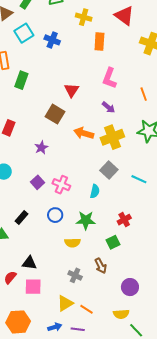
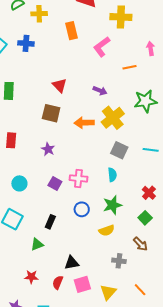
yellow cross: (84, 17) -> (39, 14), moved
pink L-shape: (109, 78) -> (102, 47), moved, turned 50
orange line: (144, 94) -> (129, 67), turned -64
yellow triangle: (65, 303) -> (108, 292), moved
orange line: (87, 309) -> (140, 290), turned 32

